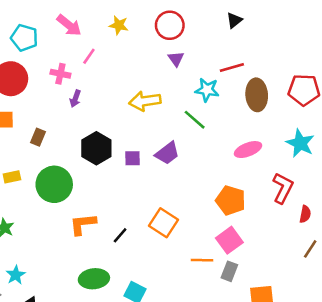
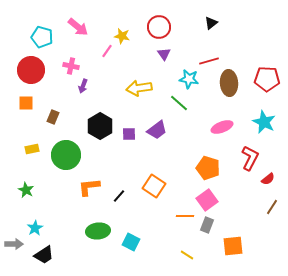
yellow star: (119, 25) -> (122, 36), moved
pink line: (89, 56) -> (107, 51), moved
red semicircle: (305, 214) -> (268, 179), turned 40

